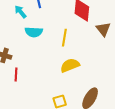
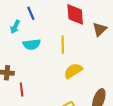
cyan arrow: (20, 12) -> (15, 27), turned -104
brown triangle: (103, 29) -> (100, 29), turned 35

